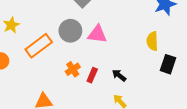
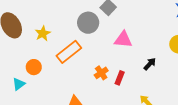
gray circle: (70, 31) -> (88, 23), moved
black arrow: (119, 75) -> (150, 64), moved, turned 96

